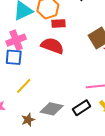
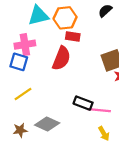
red semicircle: (52, 46) -> (61, 58), turned 80
black rectangle: (82, 108) -> (83, 103), moved, turned 42

